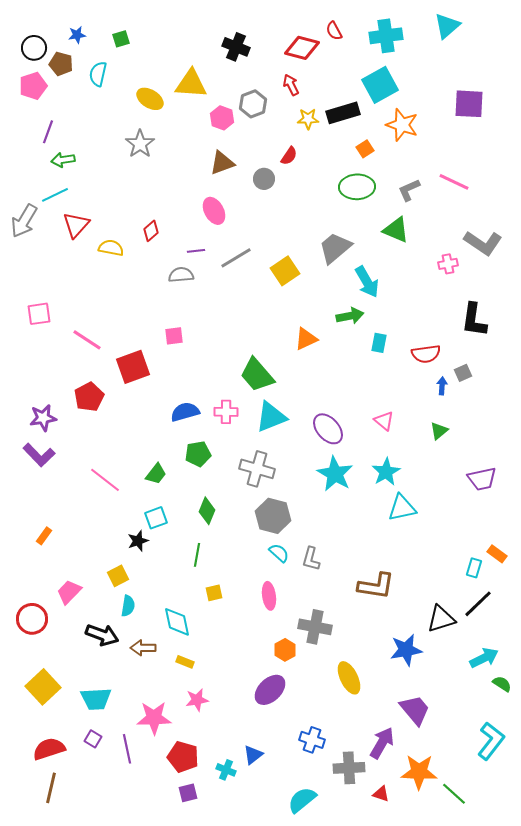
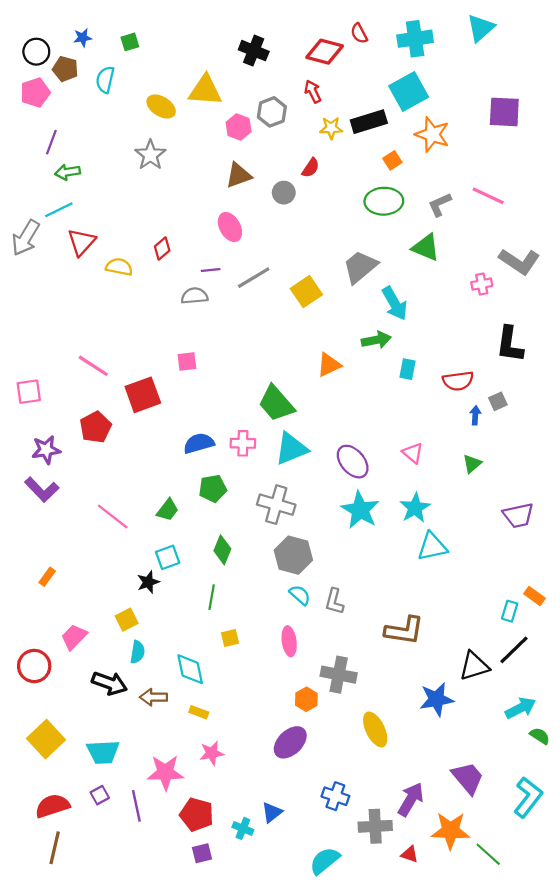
pink square: (39, 314) -> (29, 392), moved
purple trapezoid: (415, 710) -> (468, 778), moved
purple square: (93, 739) -> (100, 795), turned 30

